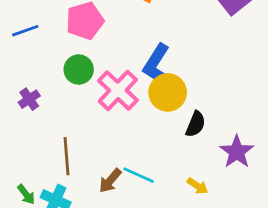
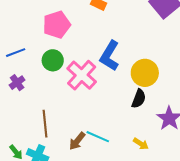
blue line: (25, 31) -> (16, 53), moved
yellow circle: (168, 92) -> (145, 73), moved

